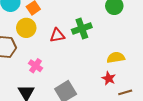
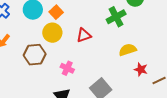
green cross: (82, 29) -> (116, 17), moved
yellow semicircle: (116, 58) -> (128, 50), moved

